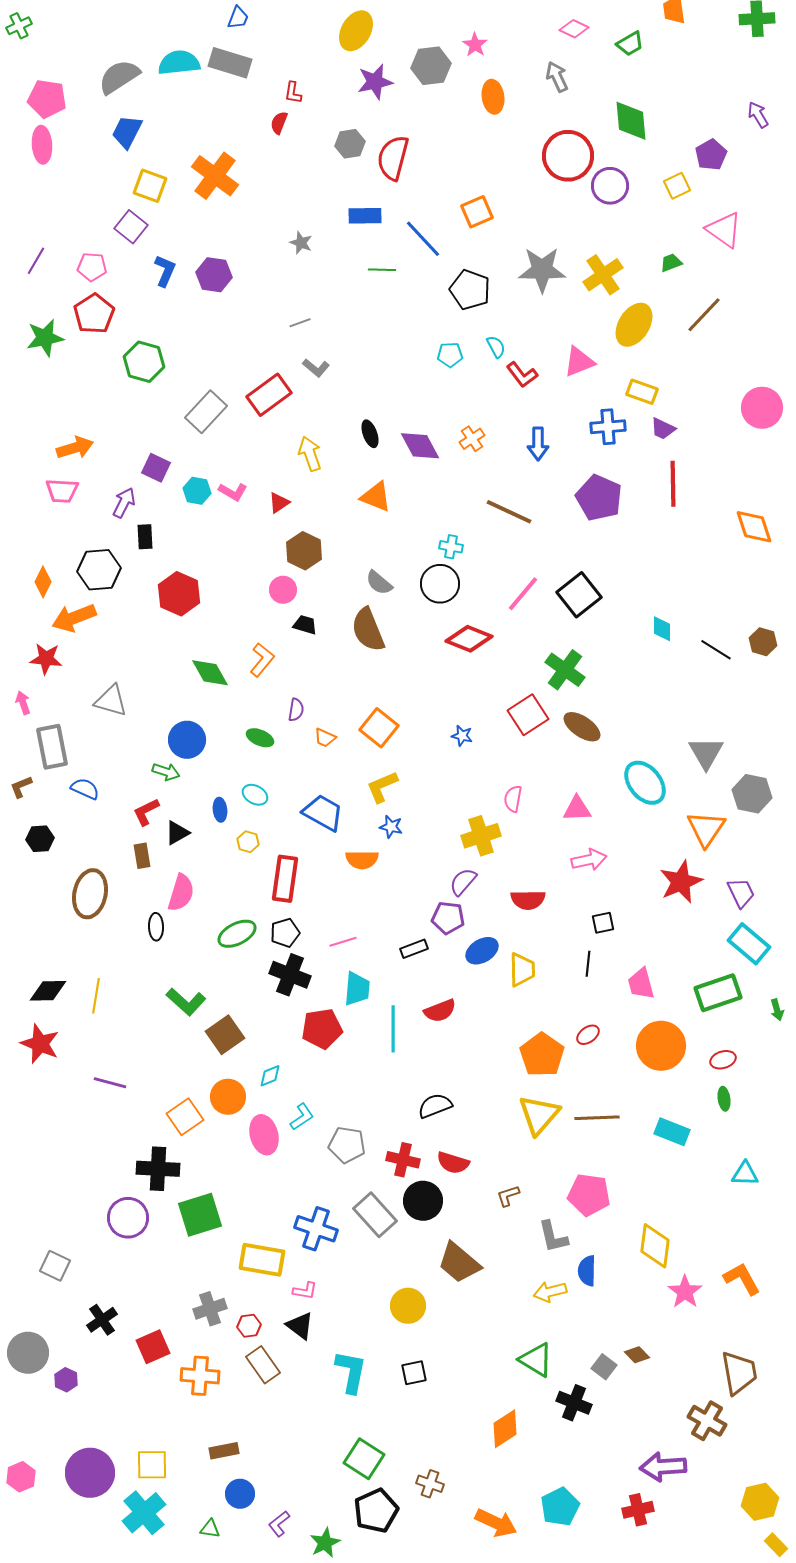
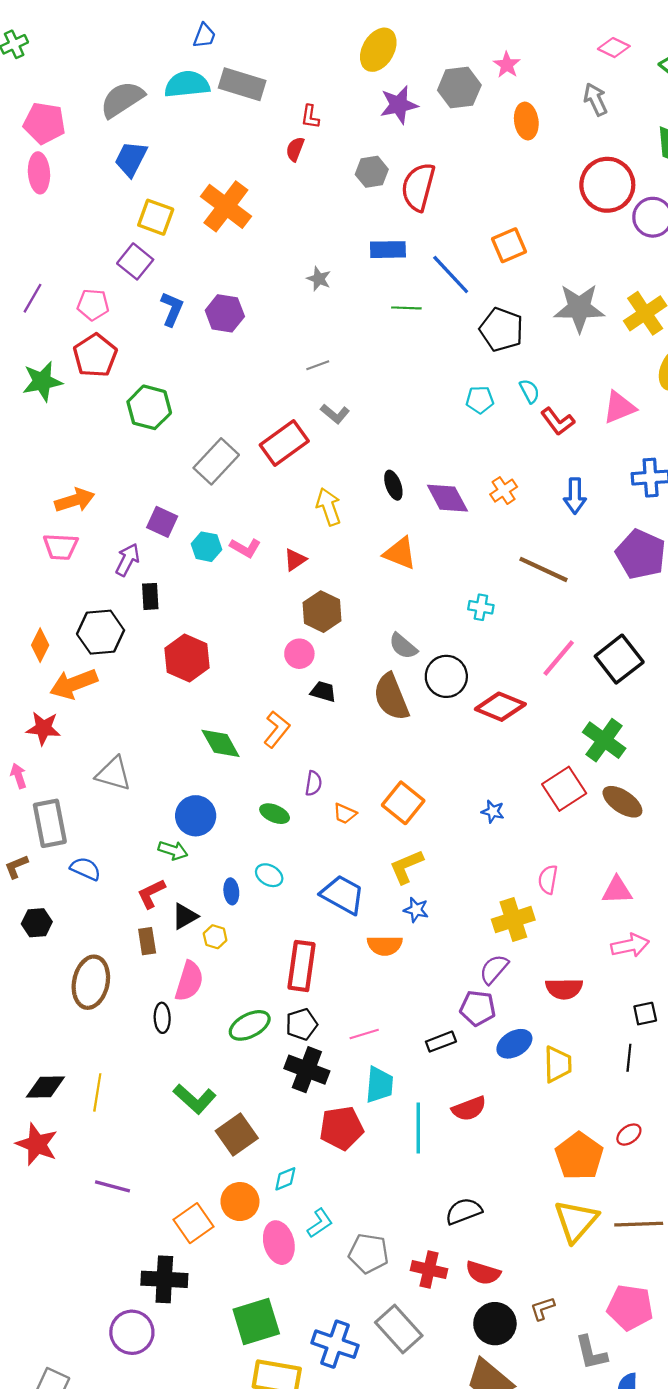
blue trapezoid: (238, 18) -> (204, 36), moved
black circle: (440, 584) -> (446, 676), moved
yellow hexagon: (248, 842) -> (215, 937), moved
black circle: (423, 1201) -> (495, 1324), moved
green square: (200, 1215) -> (256, 1321), moved

